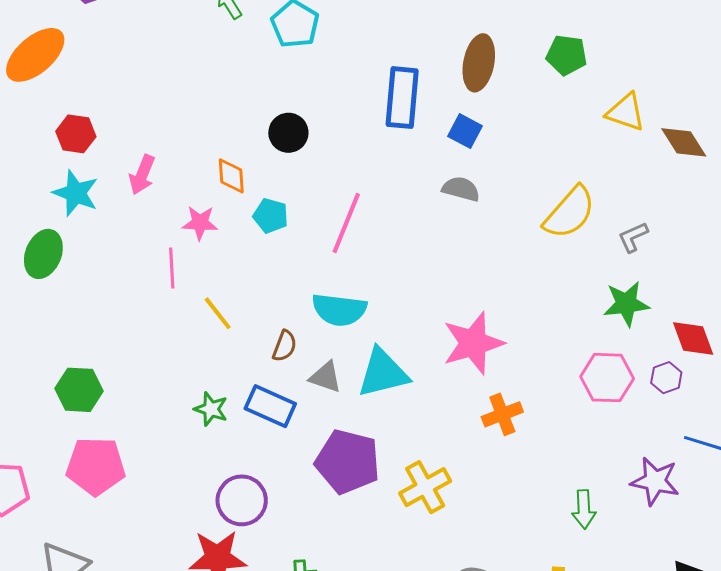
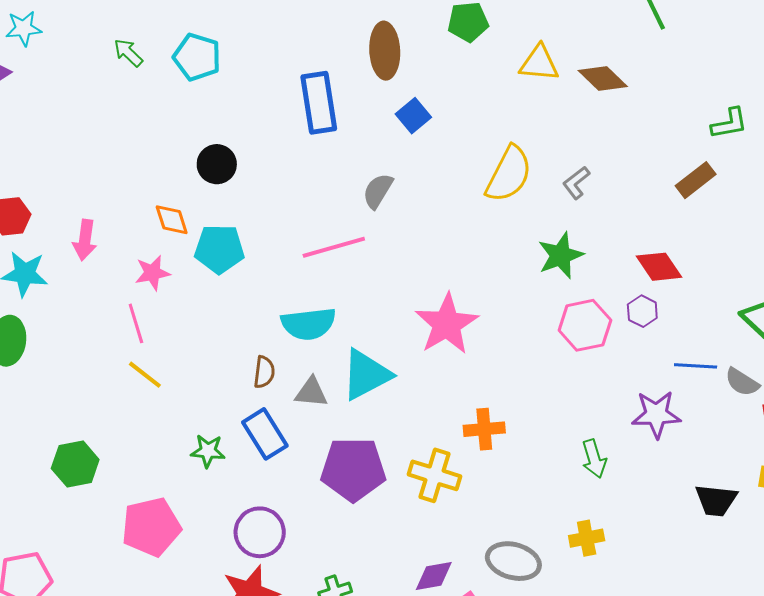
blue square: (465, 131) -> (413, 116), moved, turned 36
gray semicircle: (461, 189) -> (378, 191), moved, turned -60
cyan pentagon: (271, 216) -> (219, 249), size x1.4
pink line: (346, 223) -> (334, 247), moved, turned 66
green star: (626, 304) -> (561, 255), moved
yellow line: (218, 313) -> (145, 375), moved
blue rectangle: (270, 406) -> (265, 434), turned 48
orange cross: (502, 414) -> (484, 429), moved, turned 30
pink pentagon: (96, 466) -> (151, 527), moved
yellow cross: (425, 487) -> (434, 475), turned -30

